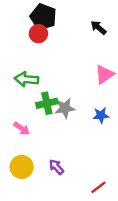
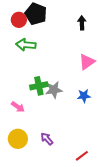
black arrow: (98, 28) -> (82, 23), turned 48
red circle: (38, 34) -> (19, 20), moved
green arrow: (26, 79) -> (26, 45), moved

